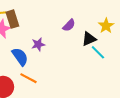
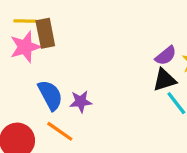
purple semicircle: (69, 25) -> (166, 56), moved
purple star: (38, 44) -> (81, 102), moved

